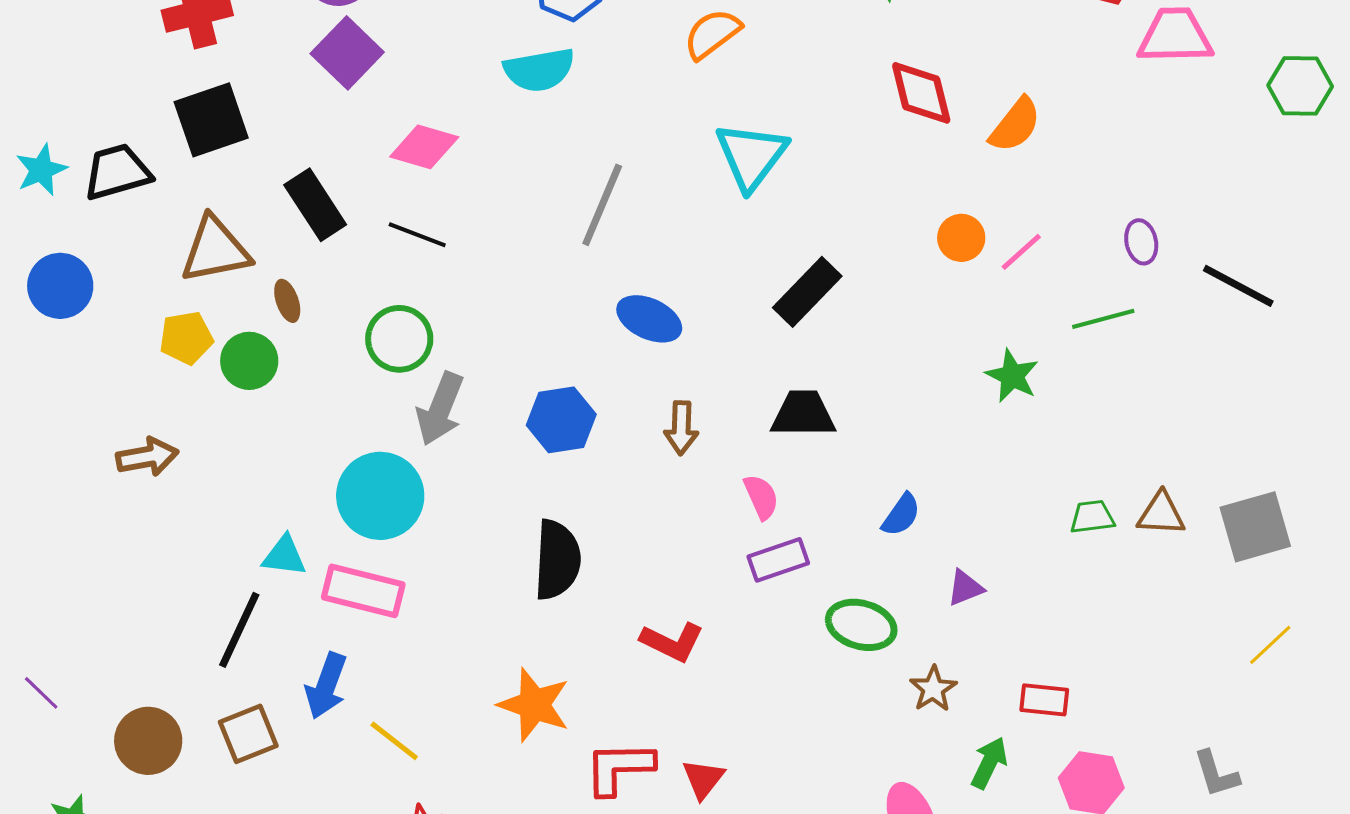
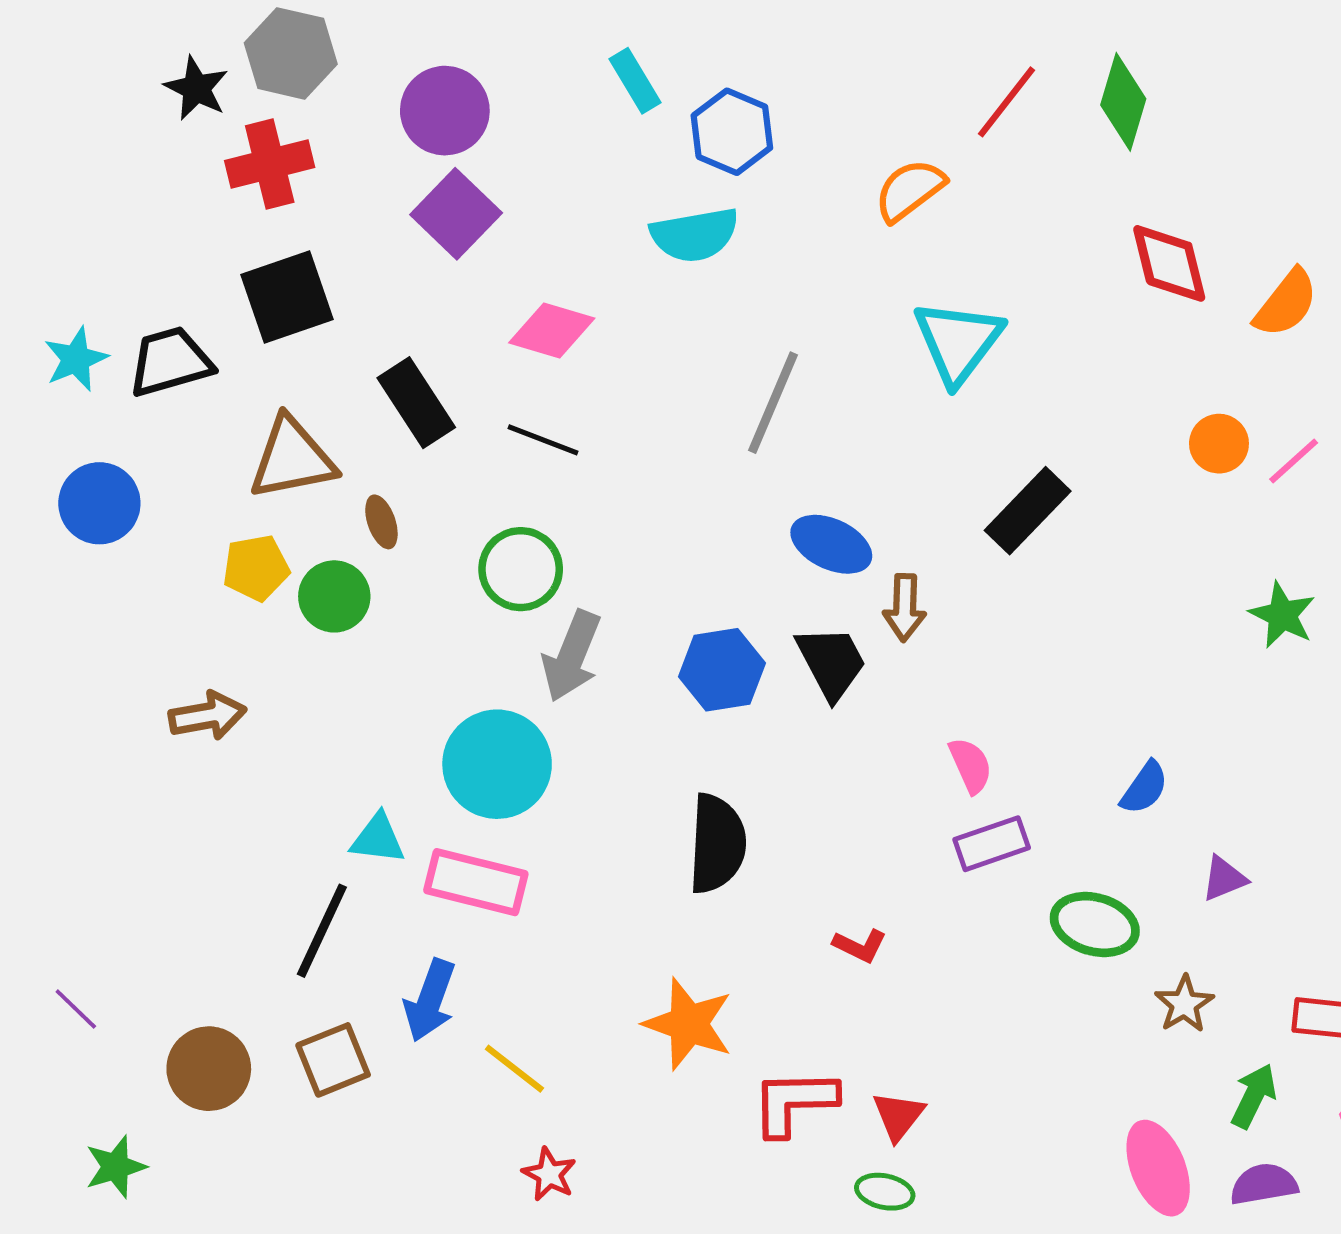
black trapezoid: (803, 414) -> (831, 662), moved, turned 62
brown arrow: (681, 428) -> (905, 608), moved
red L-shape: (672, 642) -> (860, 946), size x0.7

